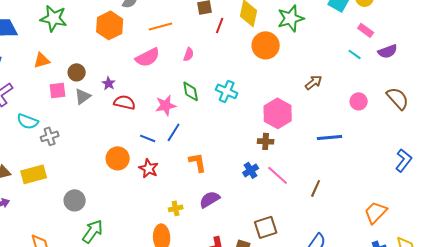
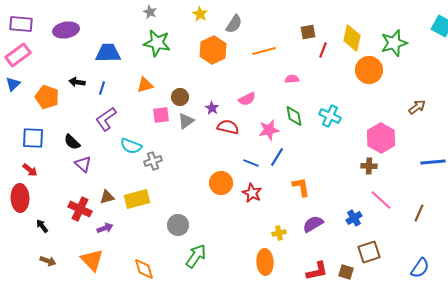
pink semicircle: (189, 54) -> (292, 79), turned -112
pink semicircle: (148, 57) -> (247, 99), moved, size x0.7
blue cross: (251, 170) -> (354, 218), moved

